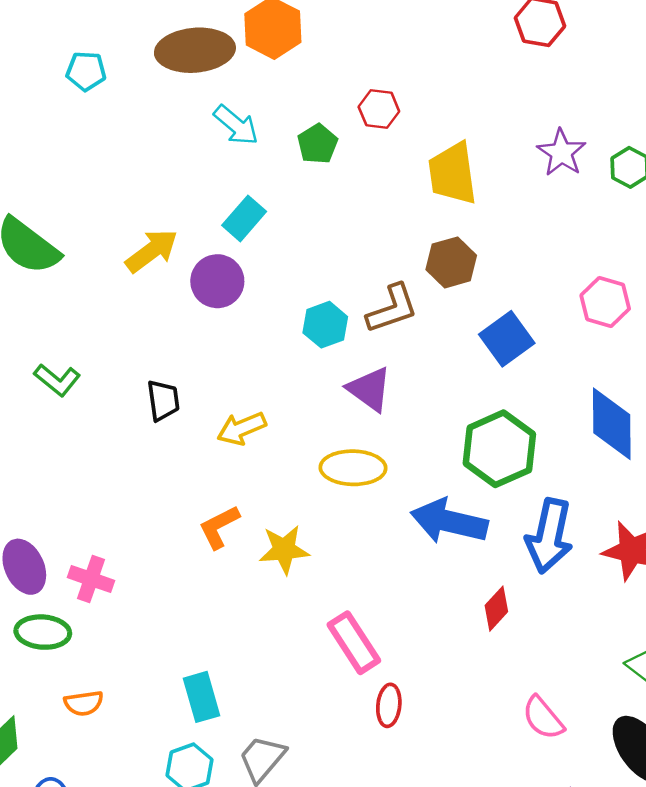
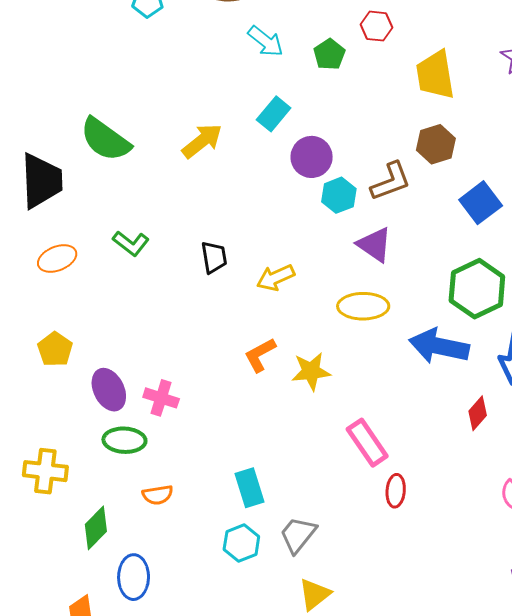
purple circle: (217, 281) -> (312, 157), moved

